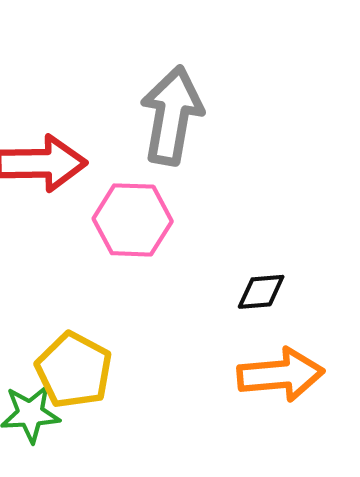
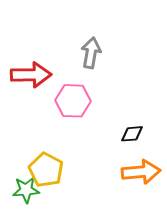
gray arrow: (172, 115) -> (91, 53), size x0.7

